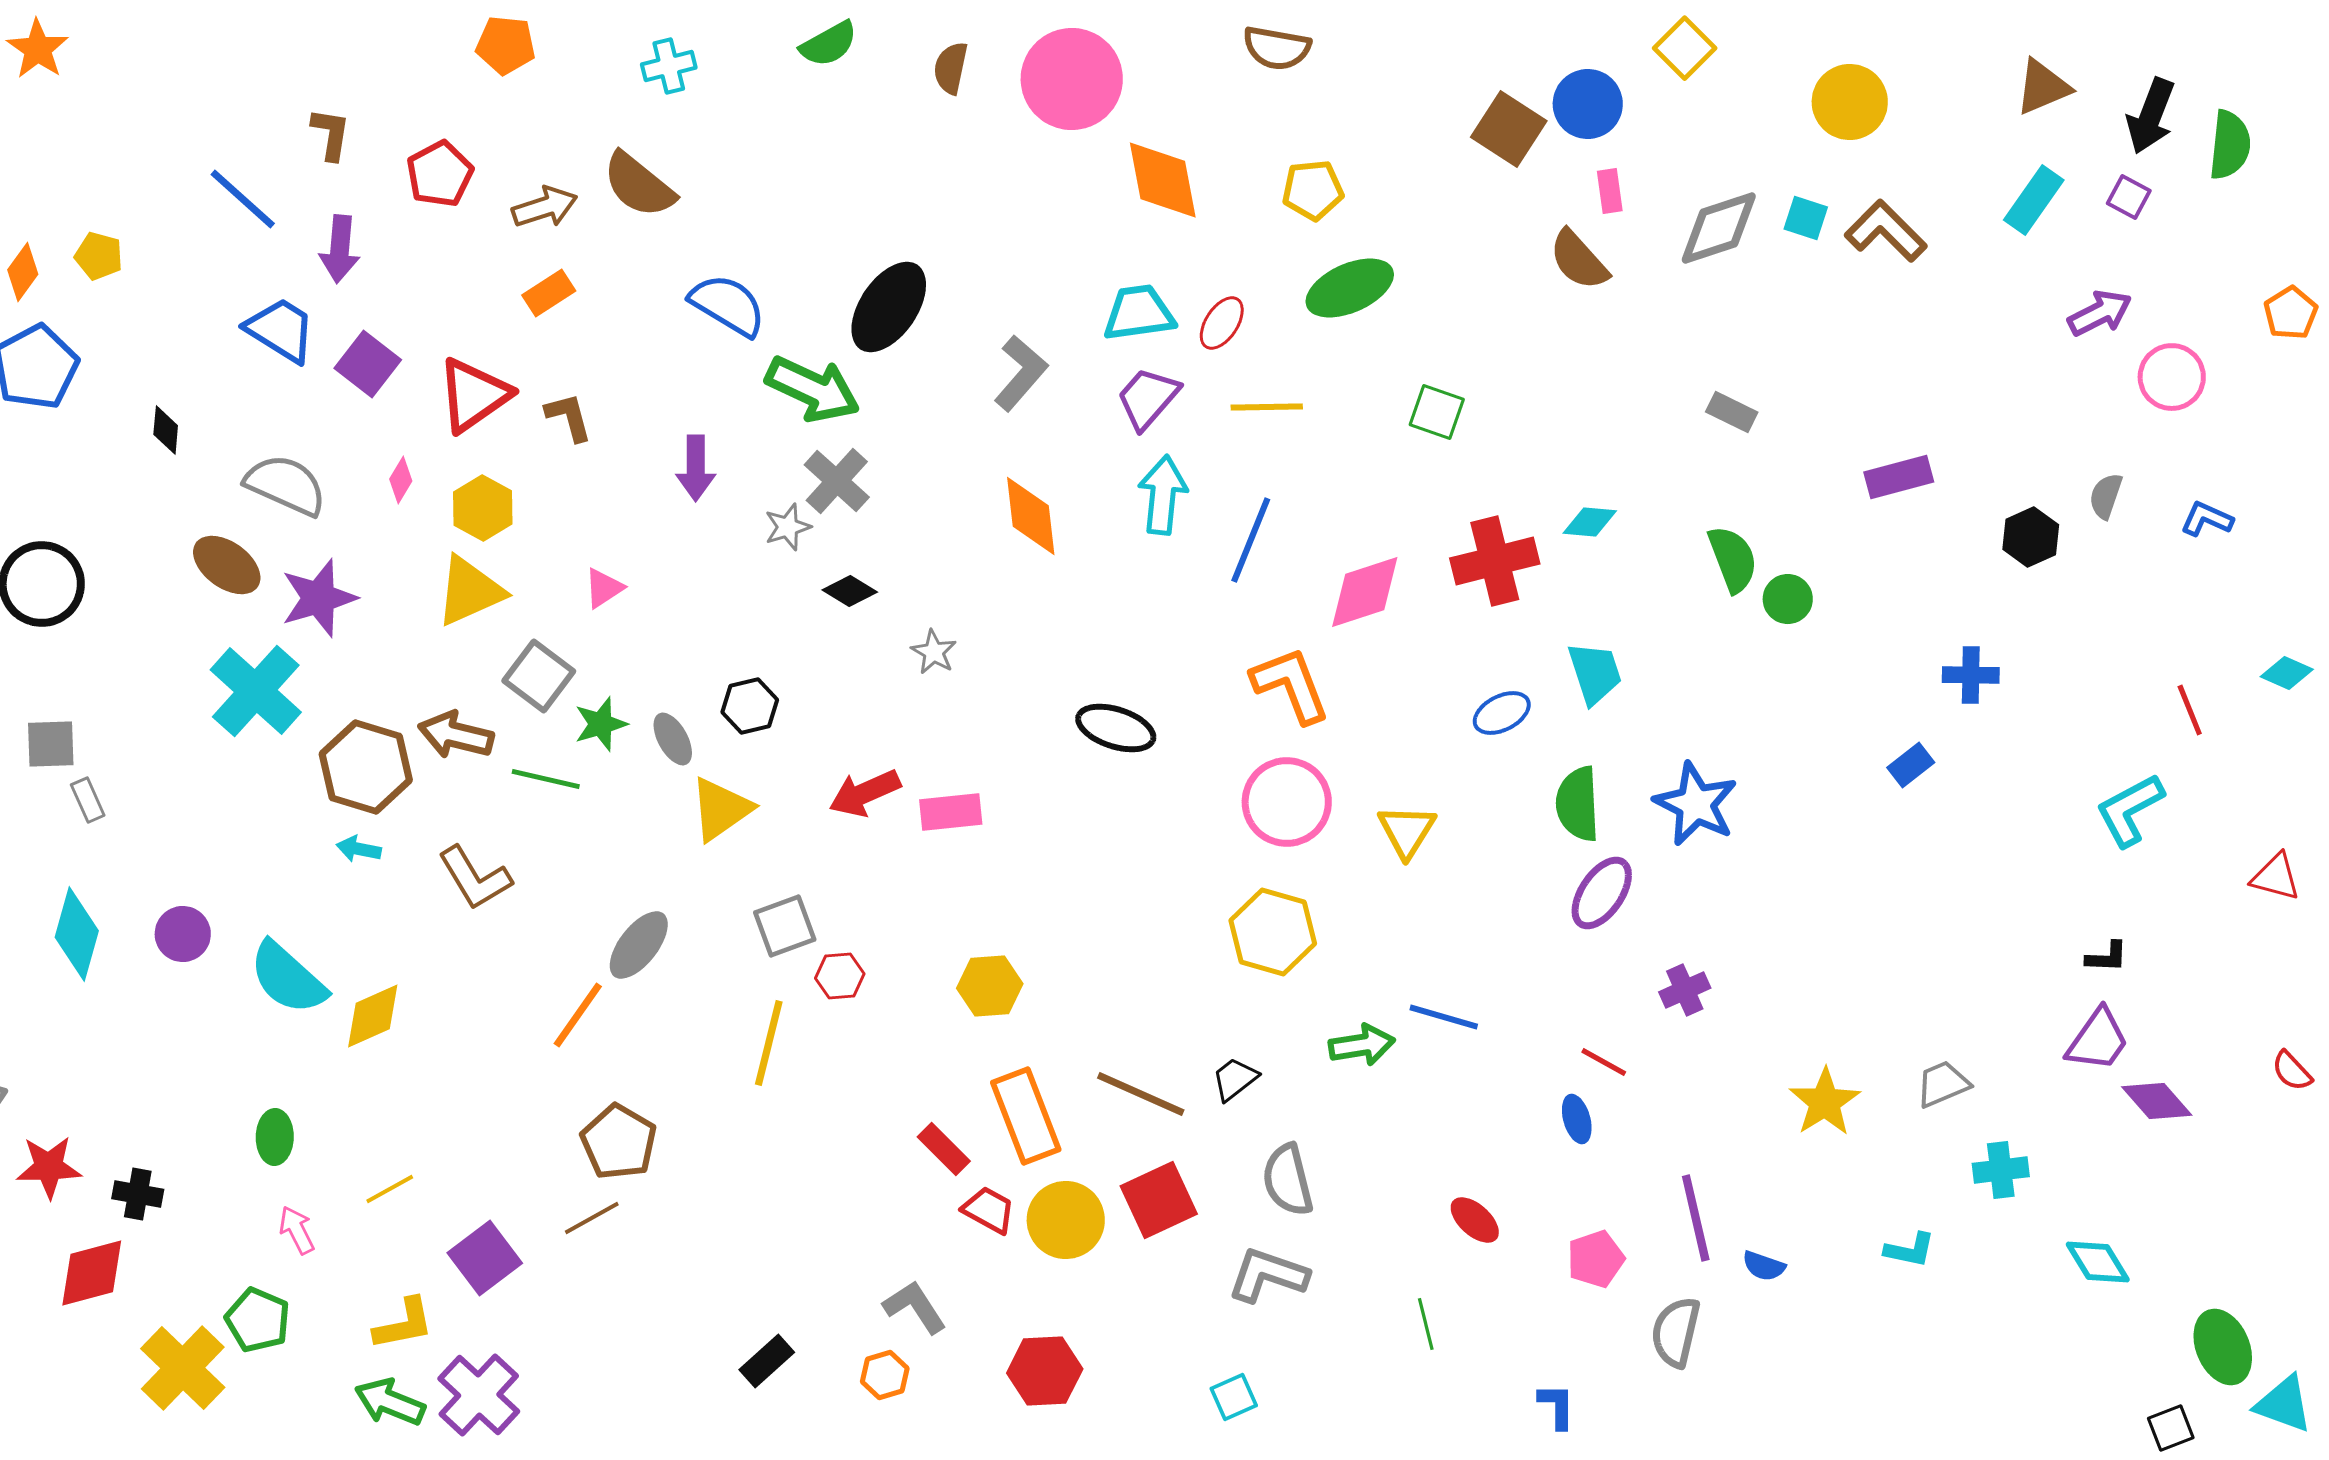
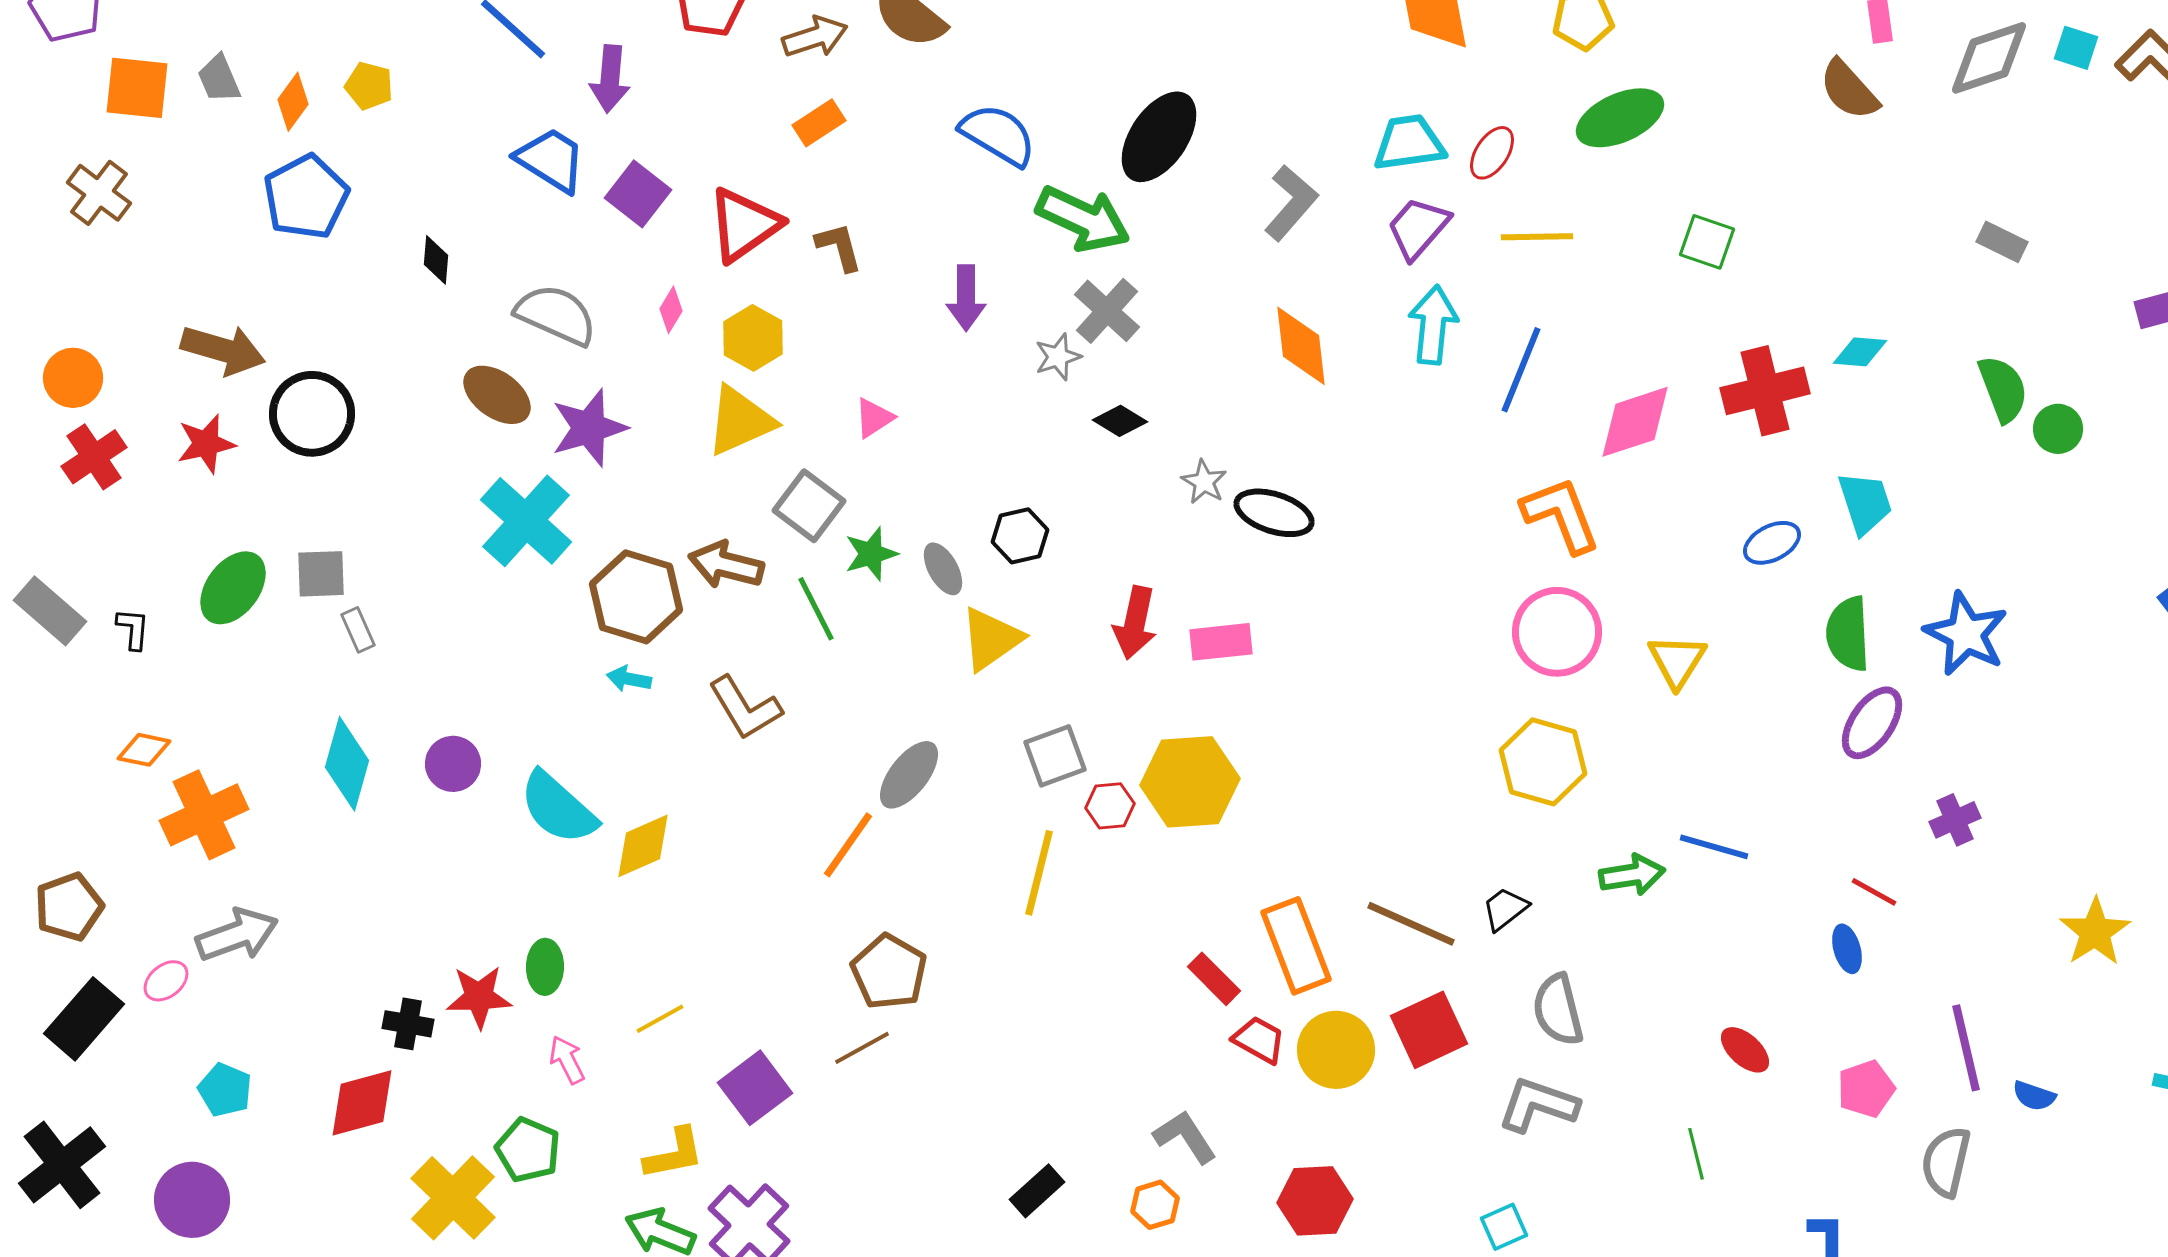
black ellipse: (1116, 728) -> (1274, 513), moved
green line: (546, 779) -> (816, 609), turned 50
red arrow: (865, 793) -> (1135, 623), turned -54
yellow hexagon: (990, 986) -> (1190, 782), moved, size x1.5
red star: (49, 1167) -> (479, 997), moved

